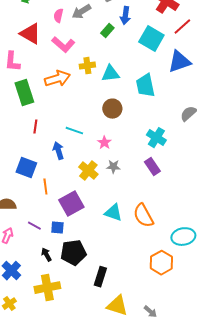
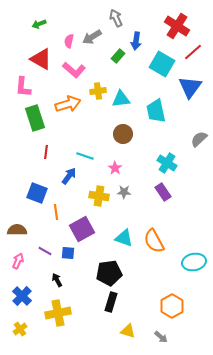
blue triangle: (179, 62) -> (190, 87), turned -35
blue arrow: (58, 151) -> (69, 176), turned 54
yellow cross: (88, 171) -> (99, 196), turned -30
black pentagon: (73, 253) -> (109, 273), moved
orange hexagon: (161, 263) -> (172, 306), moved
yellow triangle: (117, 306) -> (128, 331), size x0.7

